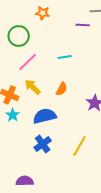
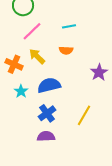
orange semicircle: (62, 89) -> (66, 50), moved, turned 64
cyan star: (13, 115) -> (21, 91), moved
purple semicircle: (25, 181) -> (46, 136), moved

